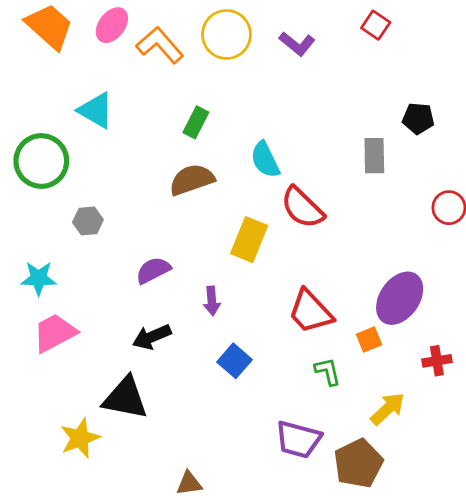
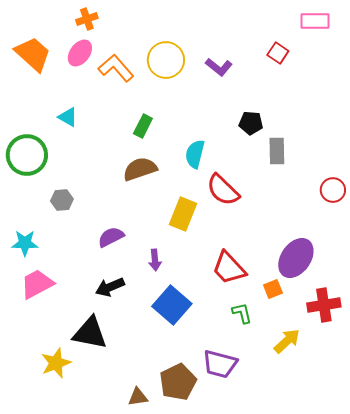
cyan triangle: (96, 110) -> (68, 117), size x0.7
black pentagon: (418, 118) -> (251, 123), moved
cyan semicircle: (265, 160) -> (195, 154), turned 40
blue square: (234, 361) -> (172, 305), size x1.5
red cross: (437, 361) -> (324, 305), size x1.5
brown pentagon: (358, 463) -> (178, 382), moved

